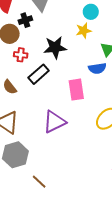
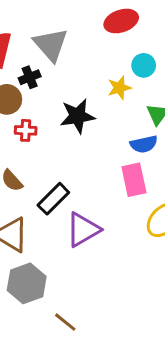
cyan circle: (91, 12) -> (144, 65), moved
black rectangle: (39, 74) -> (53, 199), moved
pink rectangle: (76, 90) -> (134, 180), moved

